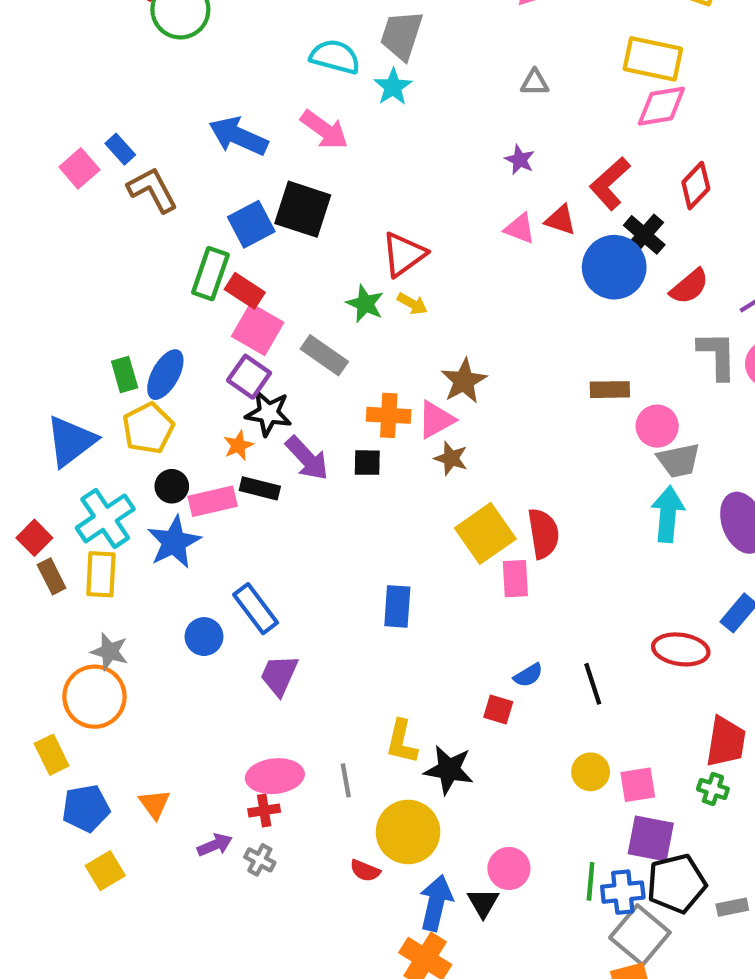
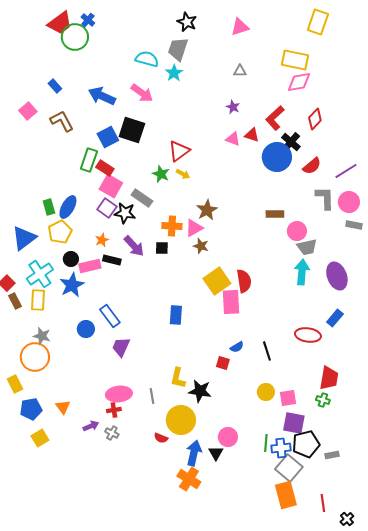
blue rectangle: (120, 149) -> (55, 86), moved
black star: (268, 413) -> (125, 213), moved
pink rectangle: (515, 579) -> (231, 302), size x1.4

